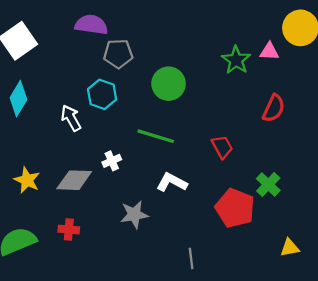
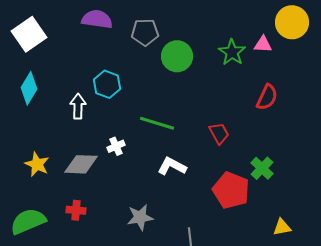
gray pentagon: (118, 54) -> (145, 32), moved
green circle: (169, 84) -> (177, 56), moved
white arrow: (71, 118) -> (78, 106), turned 30
gray star: (134, 215) -> (140, 217), moved

